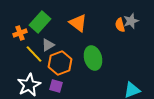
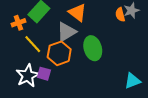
gray triangle: (48, 45) -> (66, 32), moved, size x1.5
purple square: (56, 86) -> (44, 74), moved

